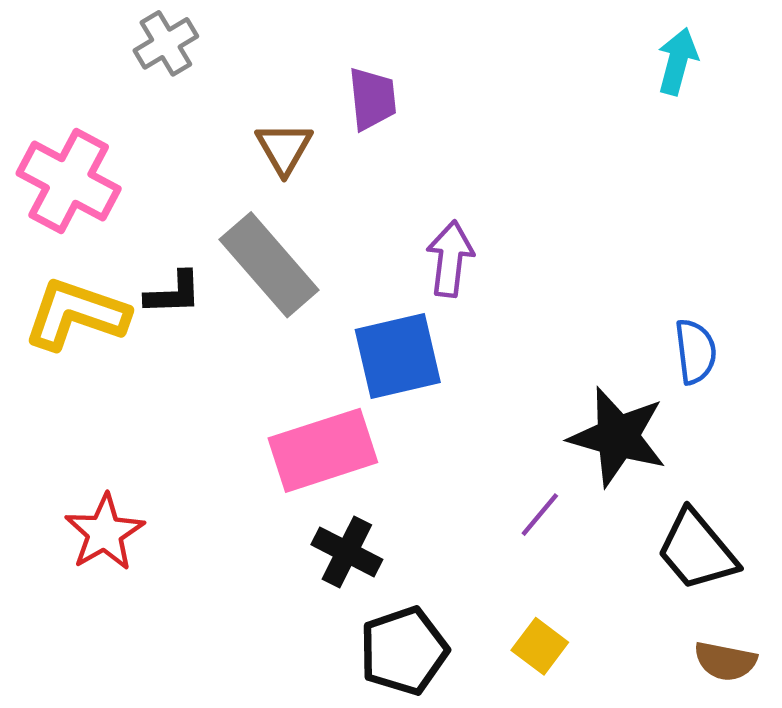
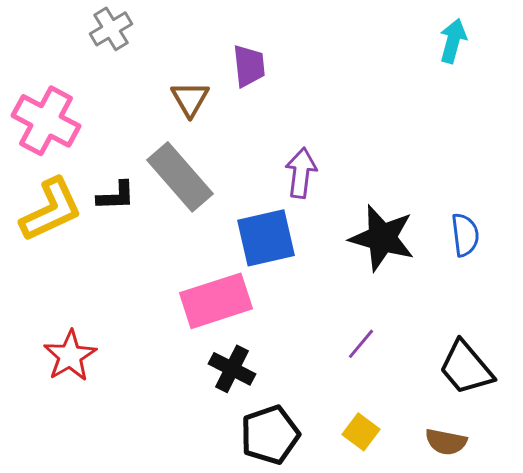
yellow L-shape: (76, 314) -> (51, 210), turned 136
black star: (618, 437) -> (382, 238), moved
brown semicircle: (725, 661) -> (446, 442), moved

